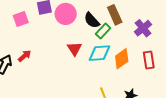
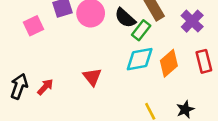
red triangle: (74, 49) -> (92, 77), moved
red arrow: (25, 56) -> (45, 87), moved

